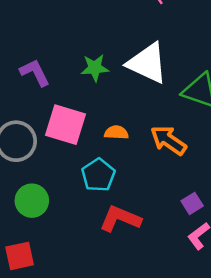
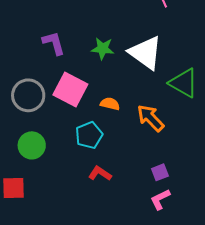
red L-shape: (120, 219) -> (100, 173), size x0.7

